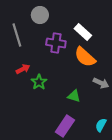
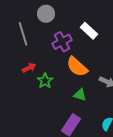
purple cross: (56, 43) -> (62, 42), turned -36
orange semicircle: (85, 57) -> (77, 67), moved

